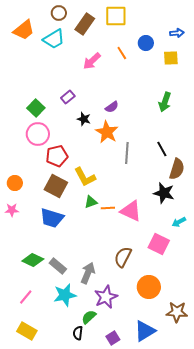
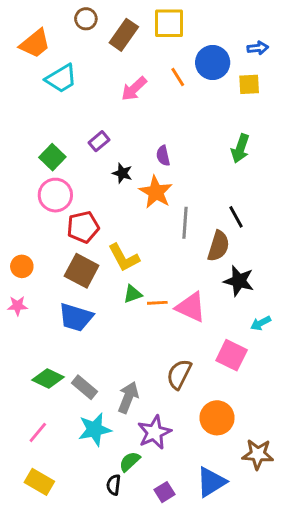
cyan trapezoid: (54, 39) -> (61, 79), moved
blue circle: (146, 43) -> (213, 62), size x1.5
purple semicircle: (112, 107) -> (163, 156), turned 112
brown semicircle: (177, 169) -> (218, 246), moved

